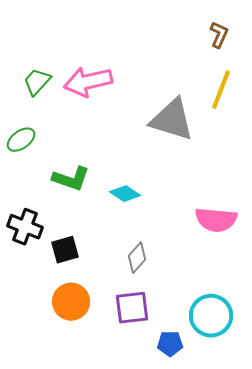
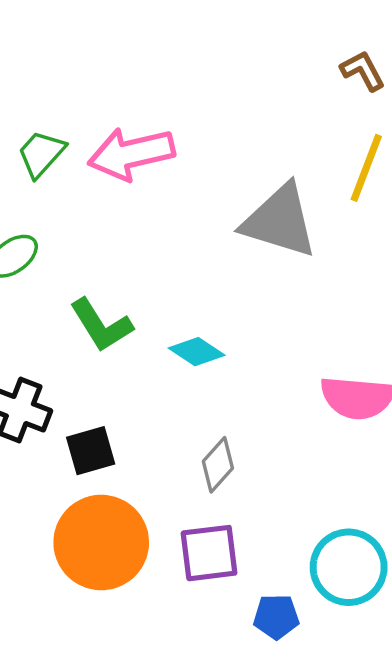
brown L-shape: (219, 35) -> (363, 71), turned -52
green L-shape: (71, 179) -> (101, 325), turned 39
orange circle: (71, 302) -> (101, 542), size x1.4

